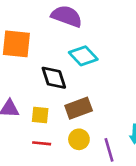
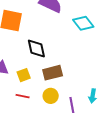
cyan diamond: (83, 56) -> (83, 23), moved
yellow square: (40, 115) -> (24, 75), turned -32

